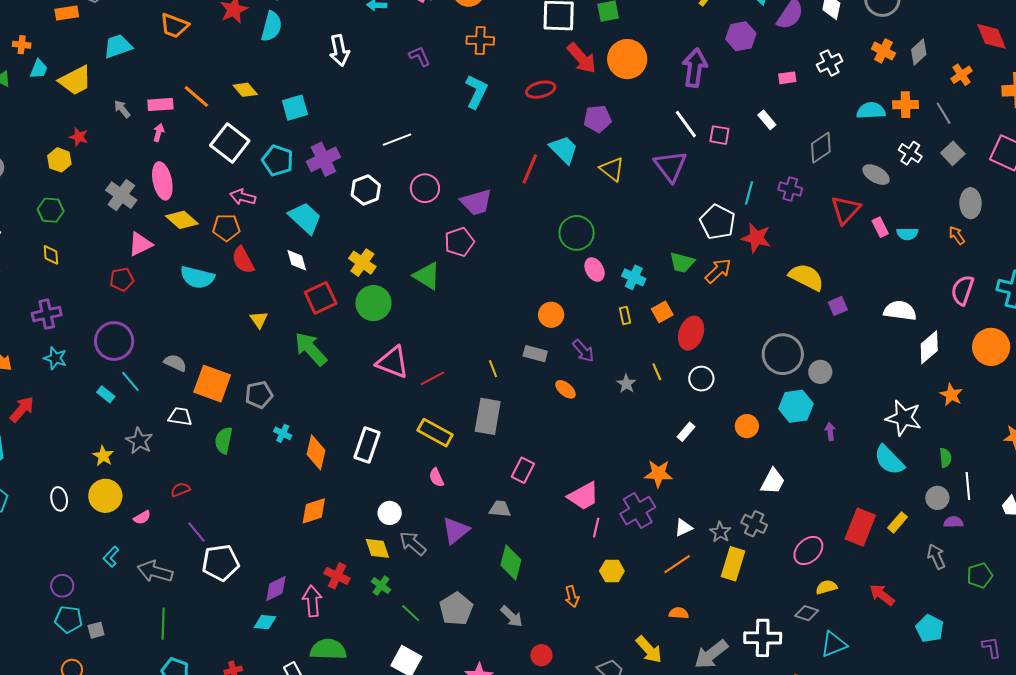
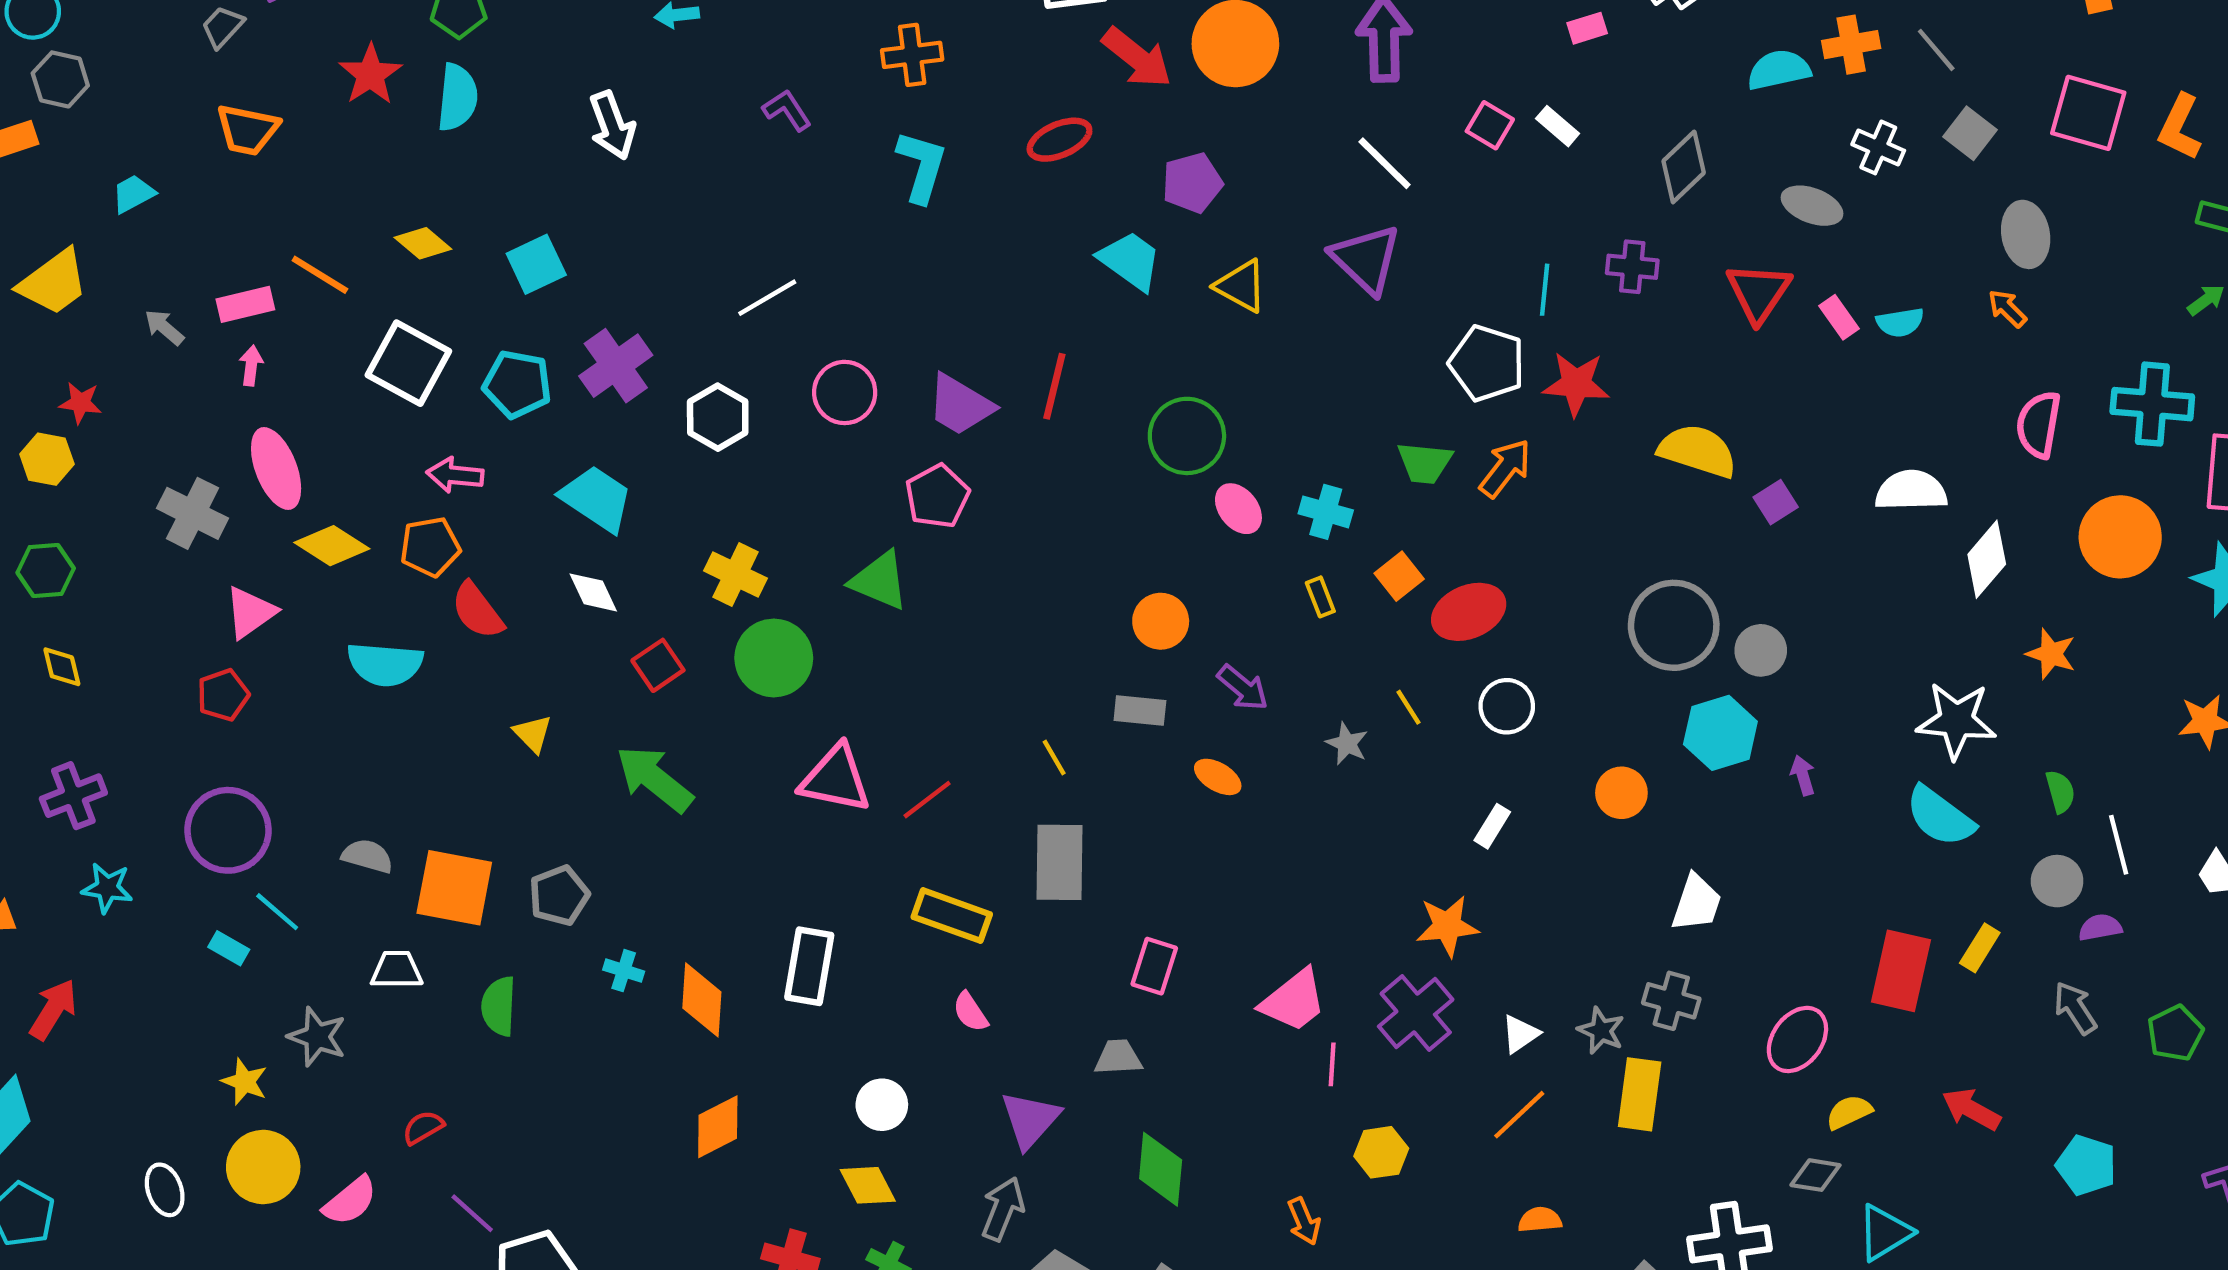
cyan trapezoid: (118, 46) -> (133, 194), size x0.7
pink square: (719, 135) -> (1490, 125), moved, turned 30
red line: (530, 169) -> (1054, 386), moved
purple trapezoid: (476, 202) -> (960, 405), turned 56
red square: (321, 298) -> (658, 665), size x0.7
red ellipse: (691, 333) -> (1469, 612), turned 56
pink semicircle: (142, 517) -> (350, 1201), size x1.5
gray arrow: (413, 543) -> (1003, 1209), moved, turned 80

